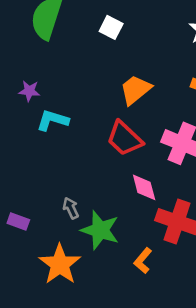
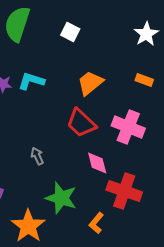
cyan L-shape: (52, 120) -> (31, 81), moved
gray arrow: (71, 208) -> (37, 156), moved

